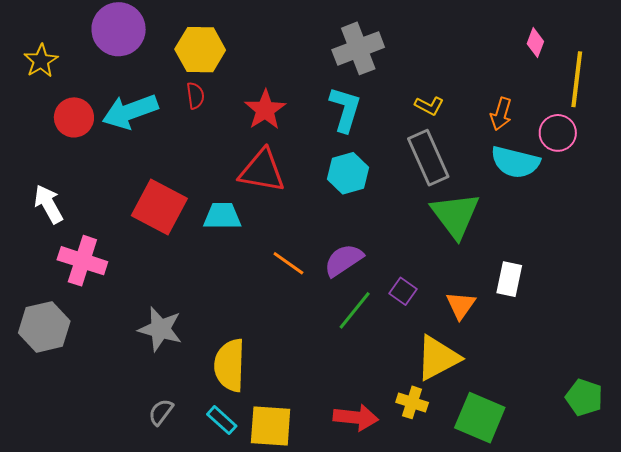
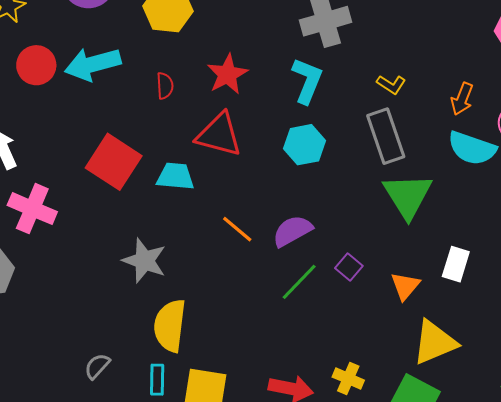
red semicircle: (195, 96) -> (165, 86), moved
gray star: (160, 329) -> (144, 261), moved
yellow triangle: (438, 358) -> (435, 342), moved
cyan rectangle: (222, 420) -> (157, 380), turned 44

